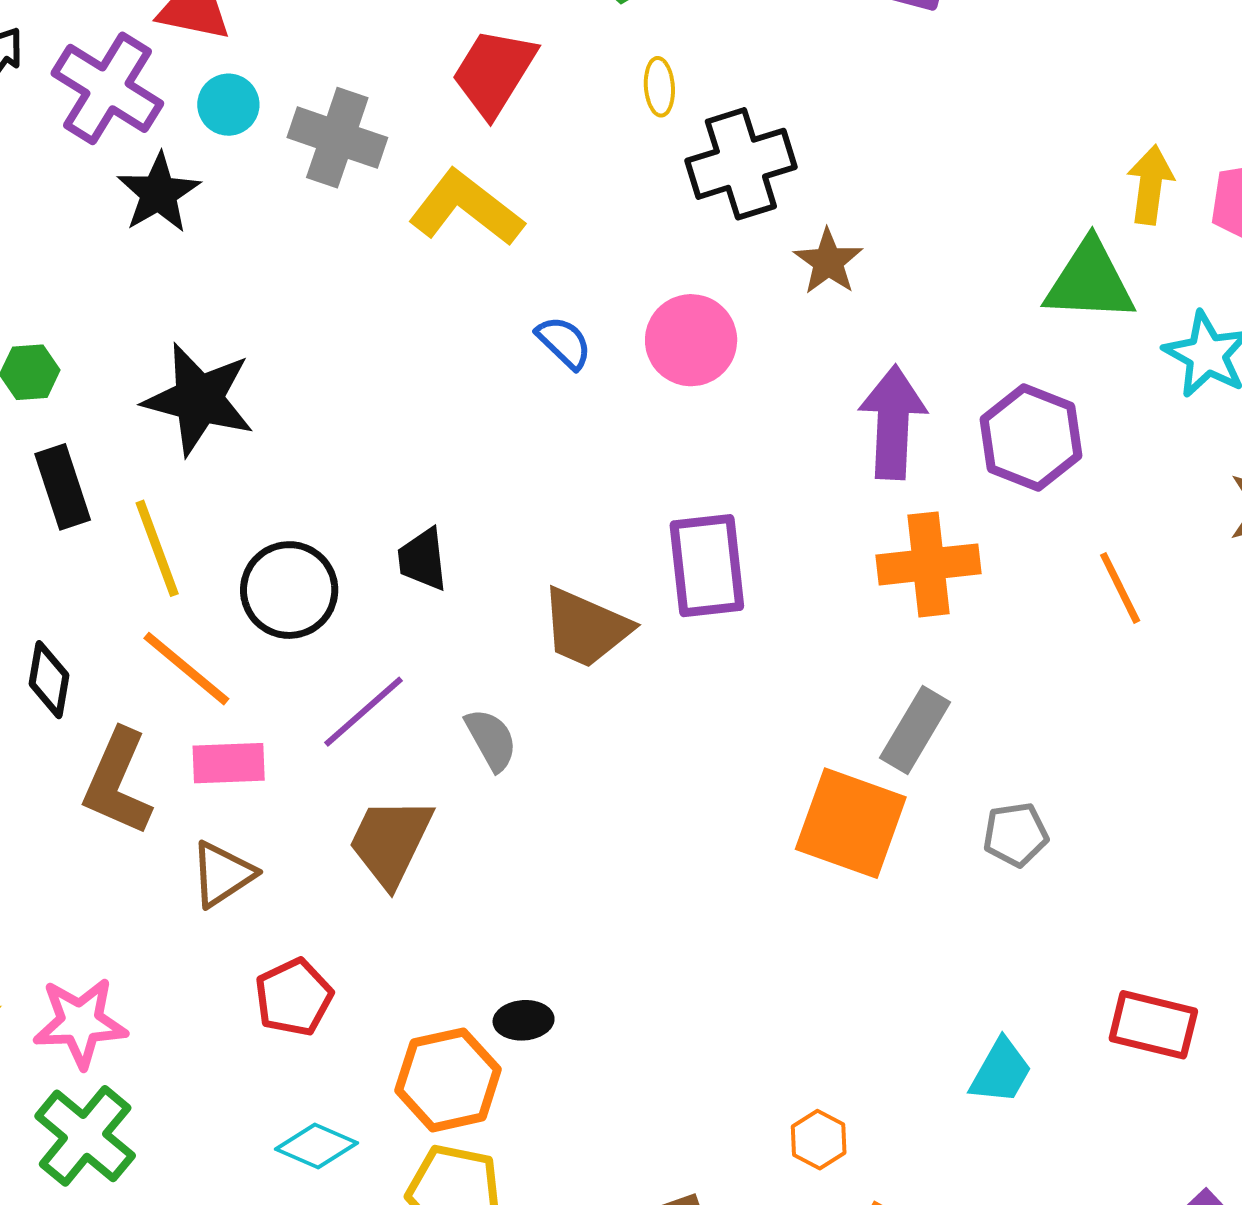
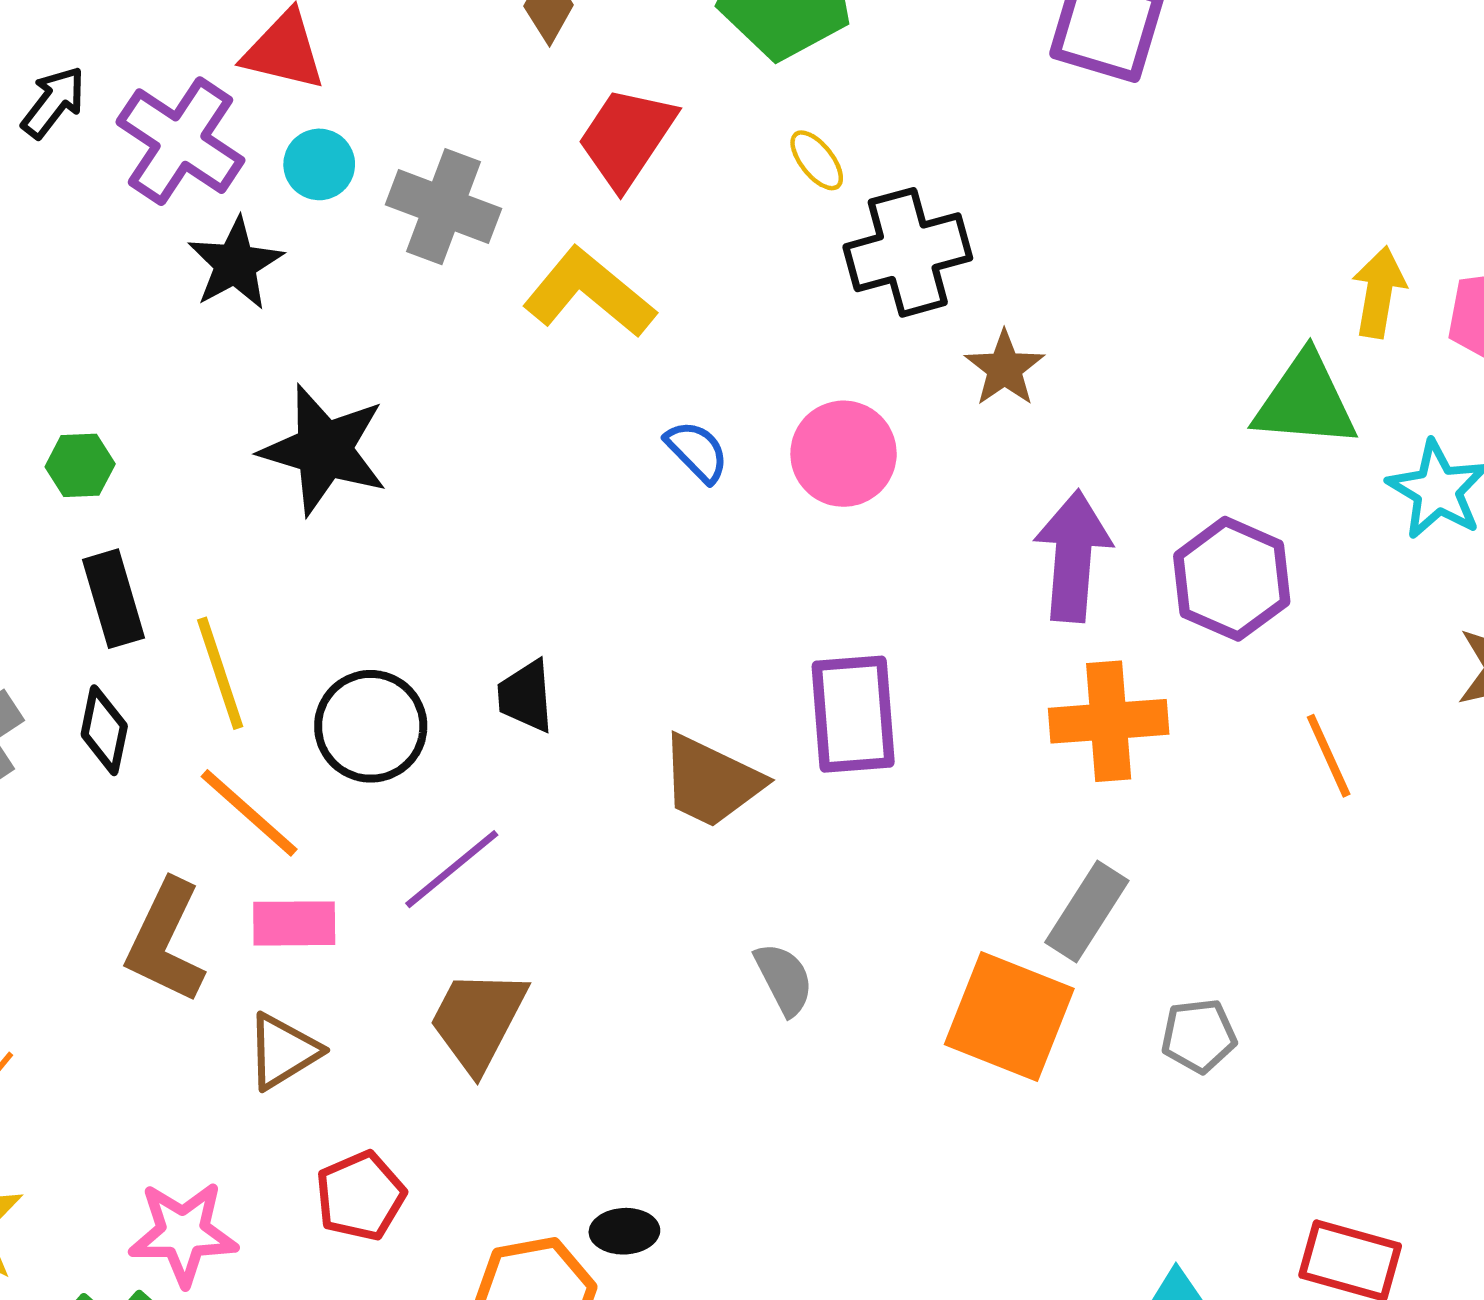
yellow ellipse: (659, 87) -> (817, 160), turned -36
black star: (199, 399) -> (324, 450), moved
black diamond: (49, 680) -> (104, 730), moved
gray semicircle: (491, 740) -> (784, 979), moved
pink star: (80, 1023) -> (183, 1233), moved

